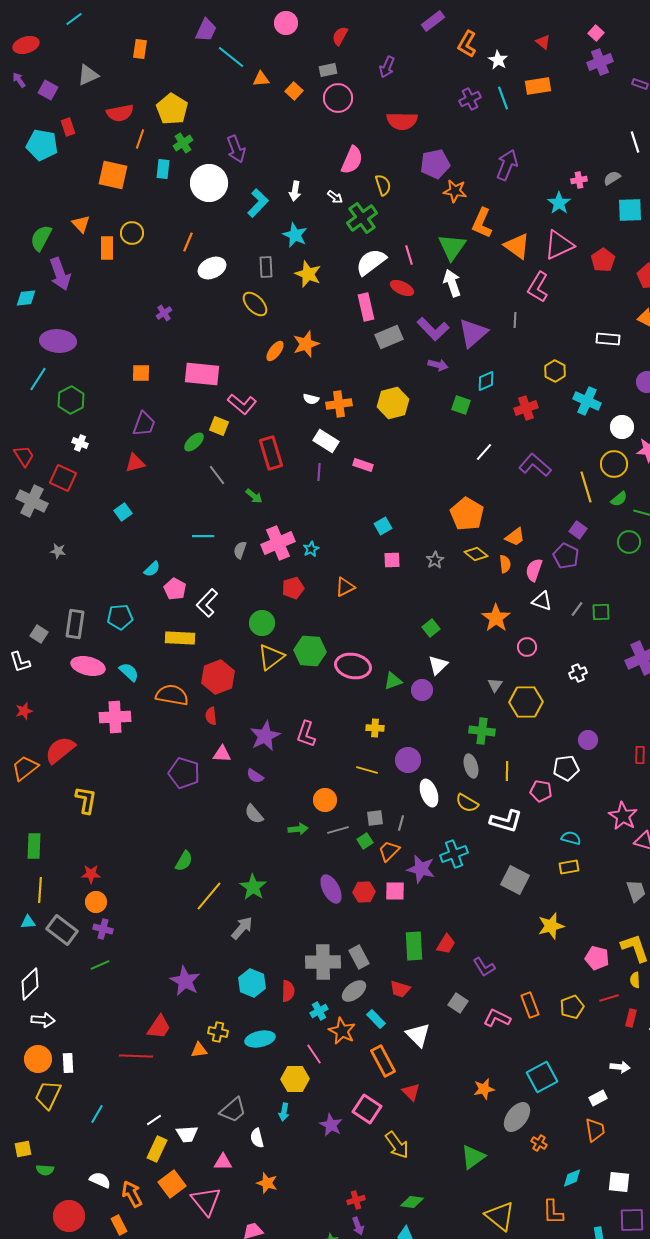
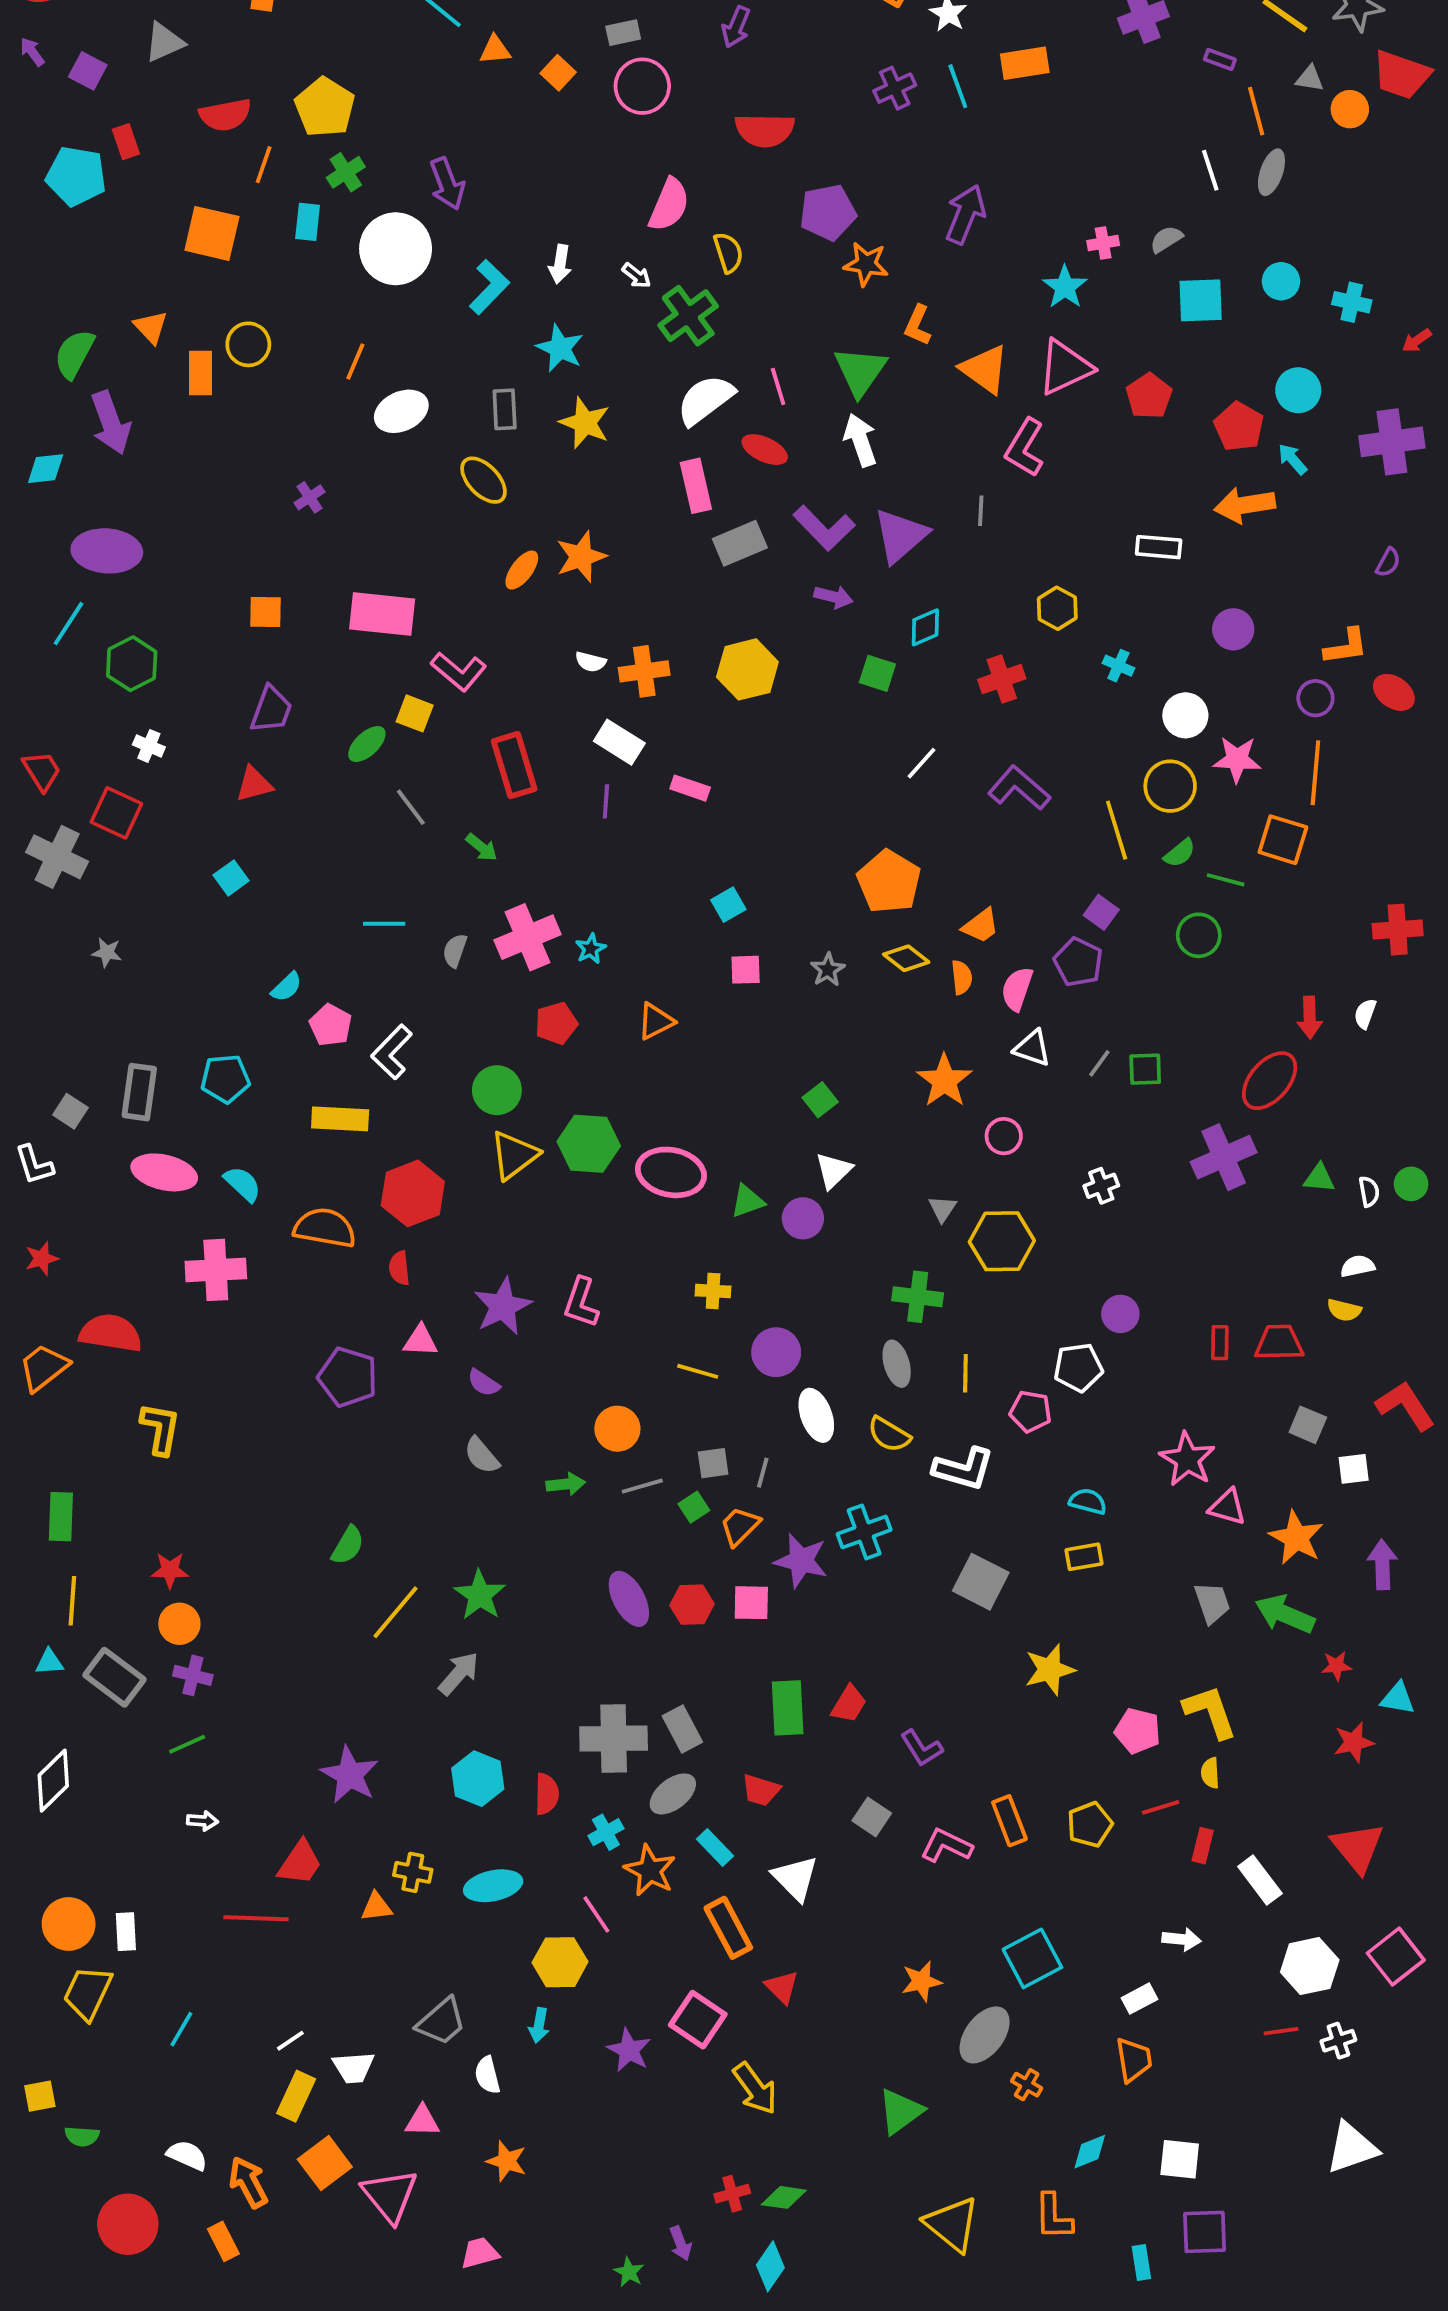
orange L-shape: (482, 223) -> (918, 325), size x0.7
cyan cross: (587, 401) -> (1118, 666), size x0.6
red semicircle: (60, 750) -> (111, 1333), turned 48
white arrow: (43, 1020) -> (202, 1821), moved, size x0.7
red cross: (356, 1200) -> (732, 2194), moved

